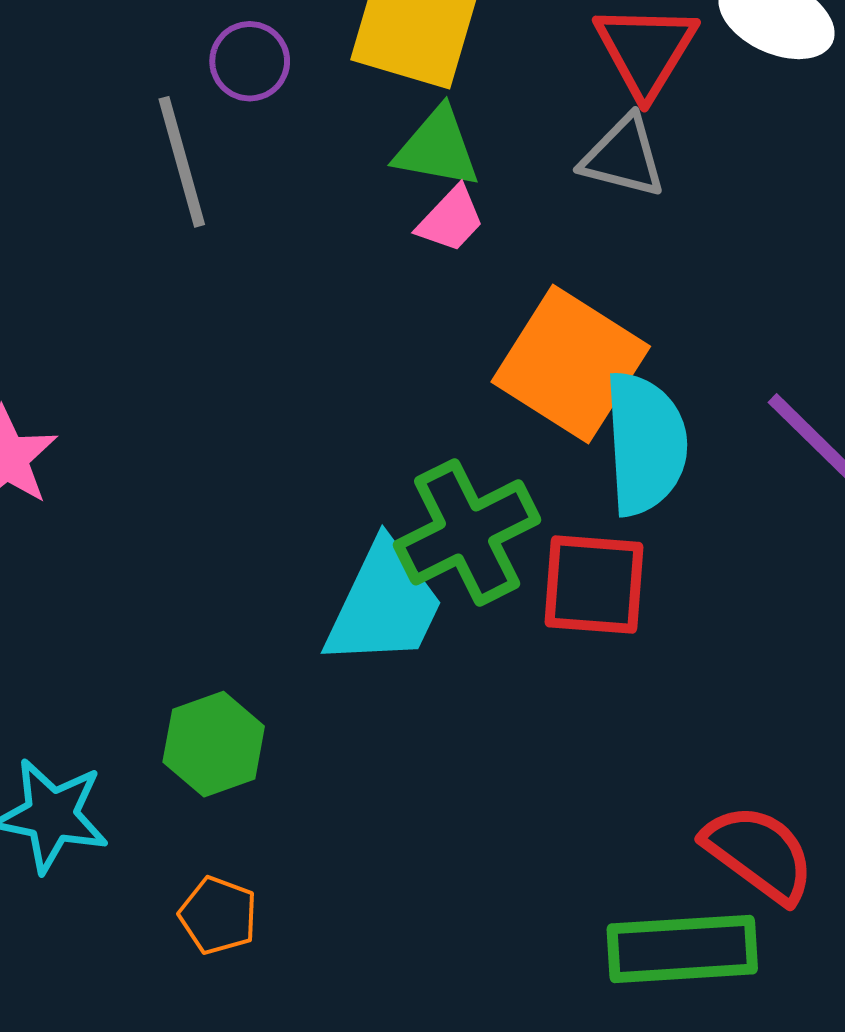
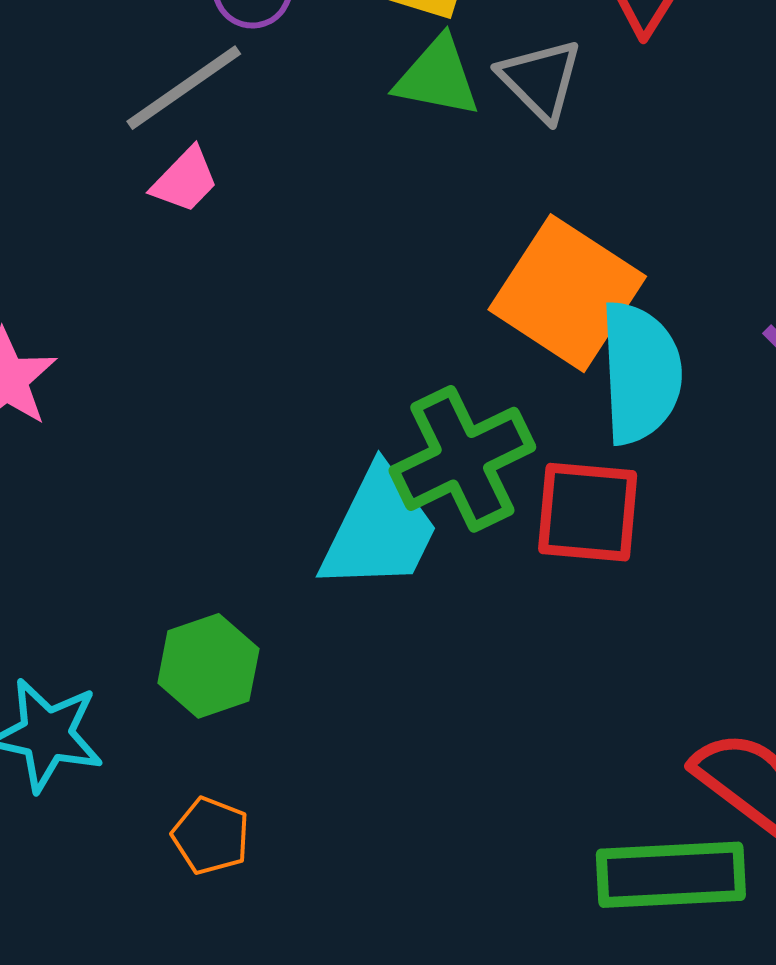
gray triangle: (623, 157) -> (540, 80), moved, turned 30
gray line: (182, 162) -> (184, 88), turned 70
pink trapezoid: (451, 219) -> (185, 180), moved

